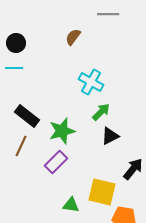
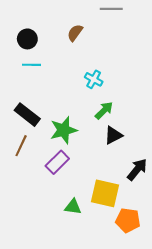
black circle: (16, 43) -> (27, 39), moved
cyan line: (14, 68) -> (31, 65), moved
cyan cross: (91, 82) -> (94, 79), size x0.7

